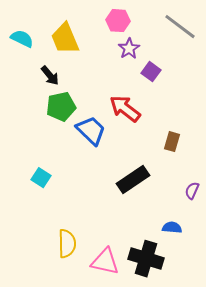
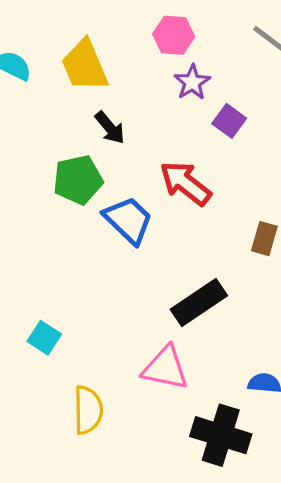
black arrow: (50, 76) -> (110, 128), moved
cyan square: (41, 178) -> (44, 338), moved
pink triangle: (105, 262) -> (165, 368), moved

